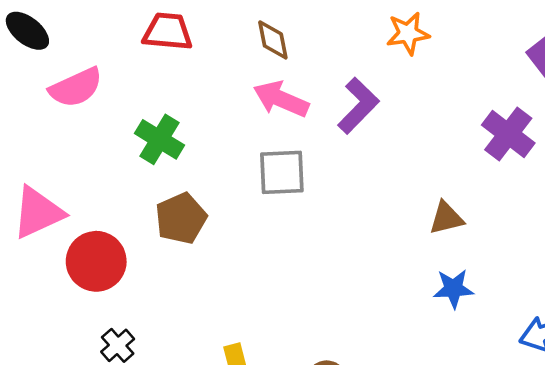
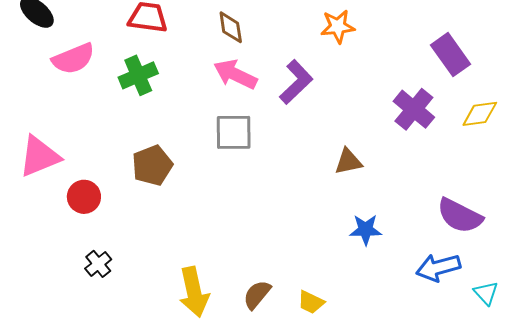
green cross: (160, 139) -> (138, 75), moved, turned 33
brown triangle: (446, 218) -> (348, 162), moved
red circle: (96, 261) -> (84, 197), size x0.7

